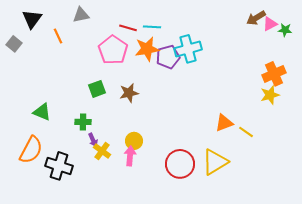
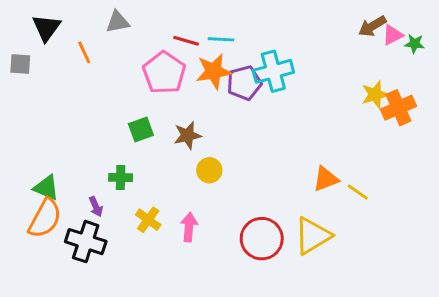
gray square: (14, 44) -> (20, 64), turned -35
yellow star: (270, 95) -> (375, 95), moved
green triangle: (42, 112) -> (46, 188), moved
purple arrow: (93, 140) -> (96, 207), moved
yellow circle: (134, 141) -> (209, 170), moved

